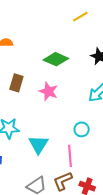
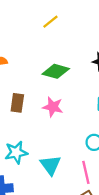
yellow line: (80, 17) -> (50, 22), moved

